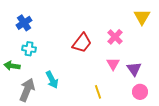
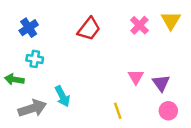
pink cross: (115, 37) -> (139, 25), moved
red trapezoid: (82, 43) -> (89, 29), moved
gray arrow: (27, 90) -> (32, 108), turned 50

